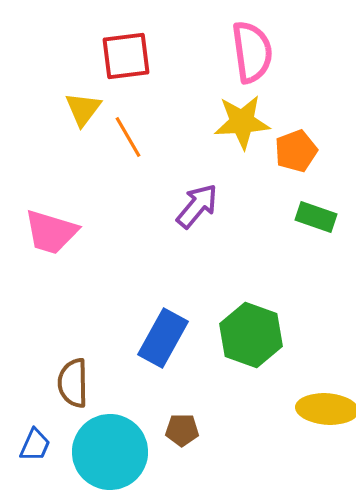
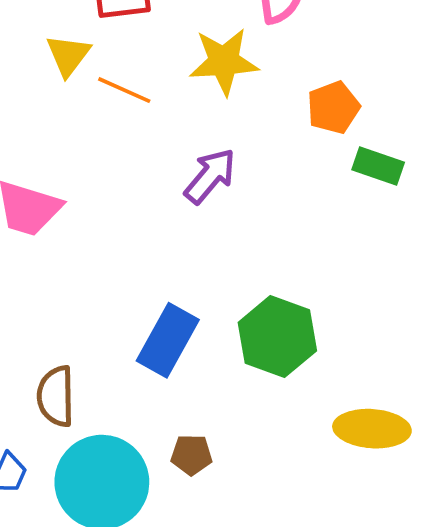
yellow star: (242, 122) -> (224, 61), moved
orange line: (128, 137) -> (124, 90), turned -36
green rectangle: (316, 217) -> (378, 166), moved

